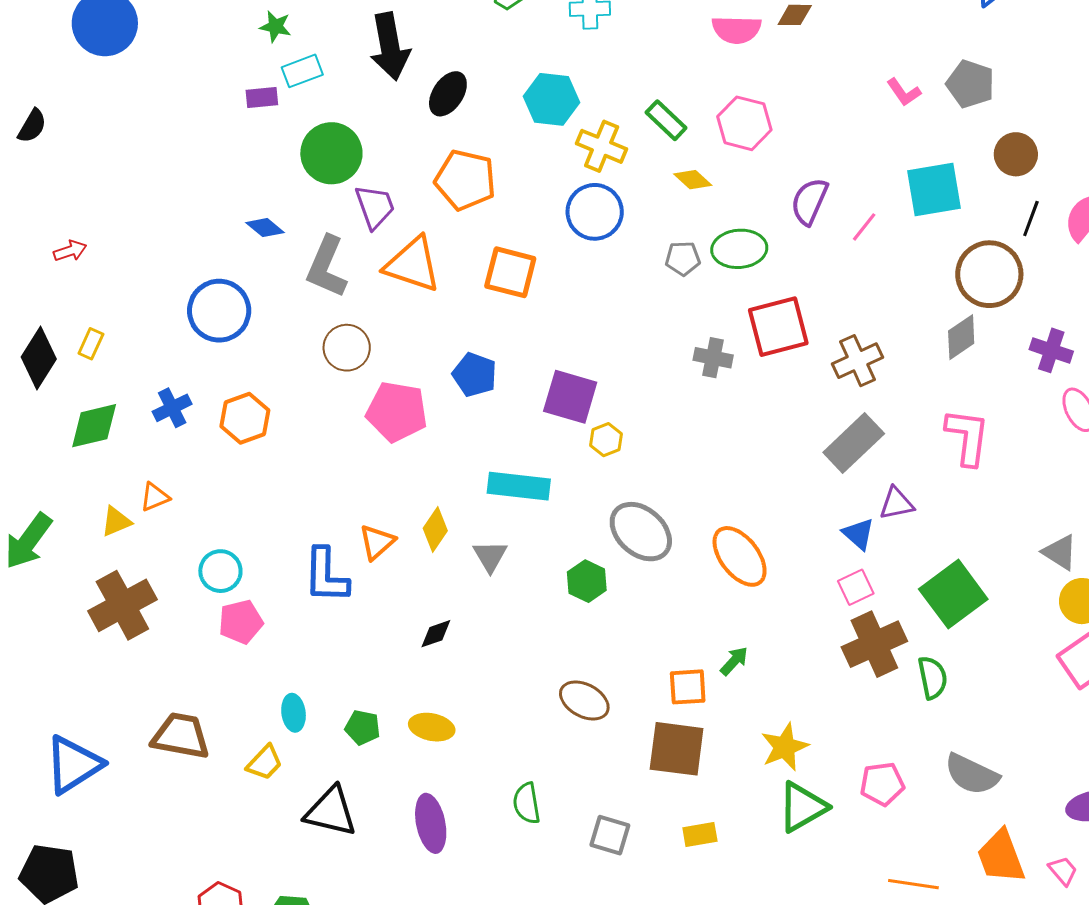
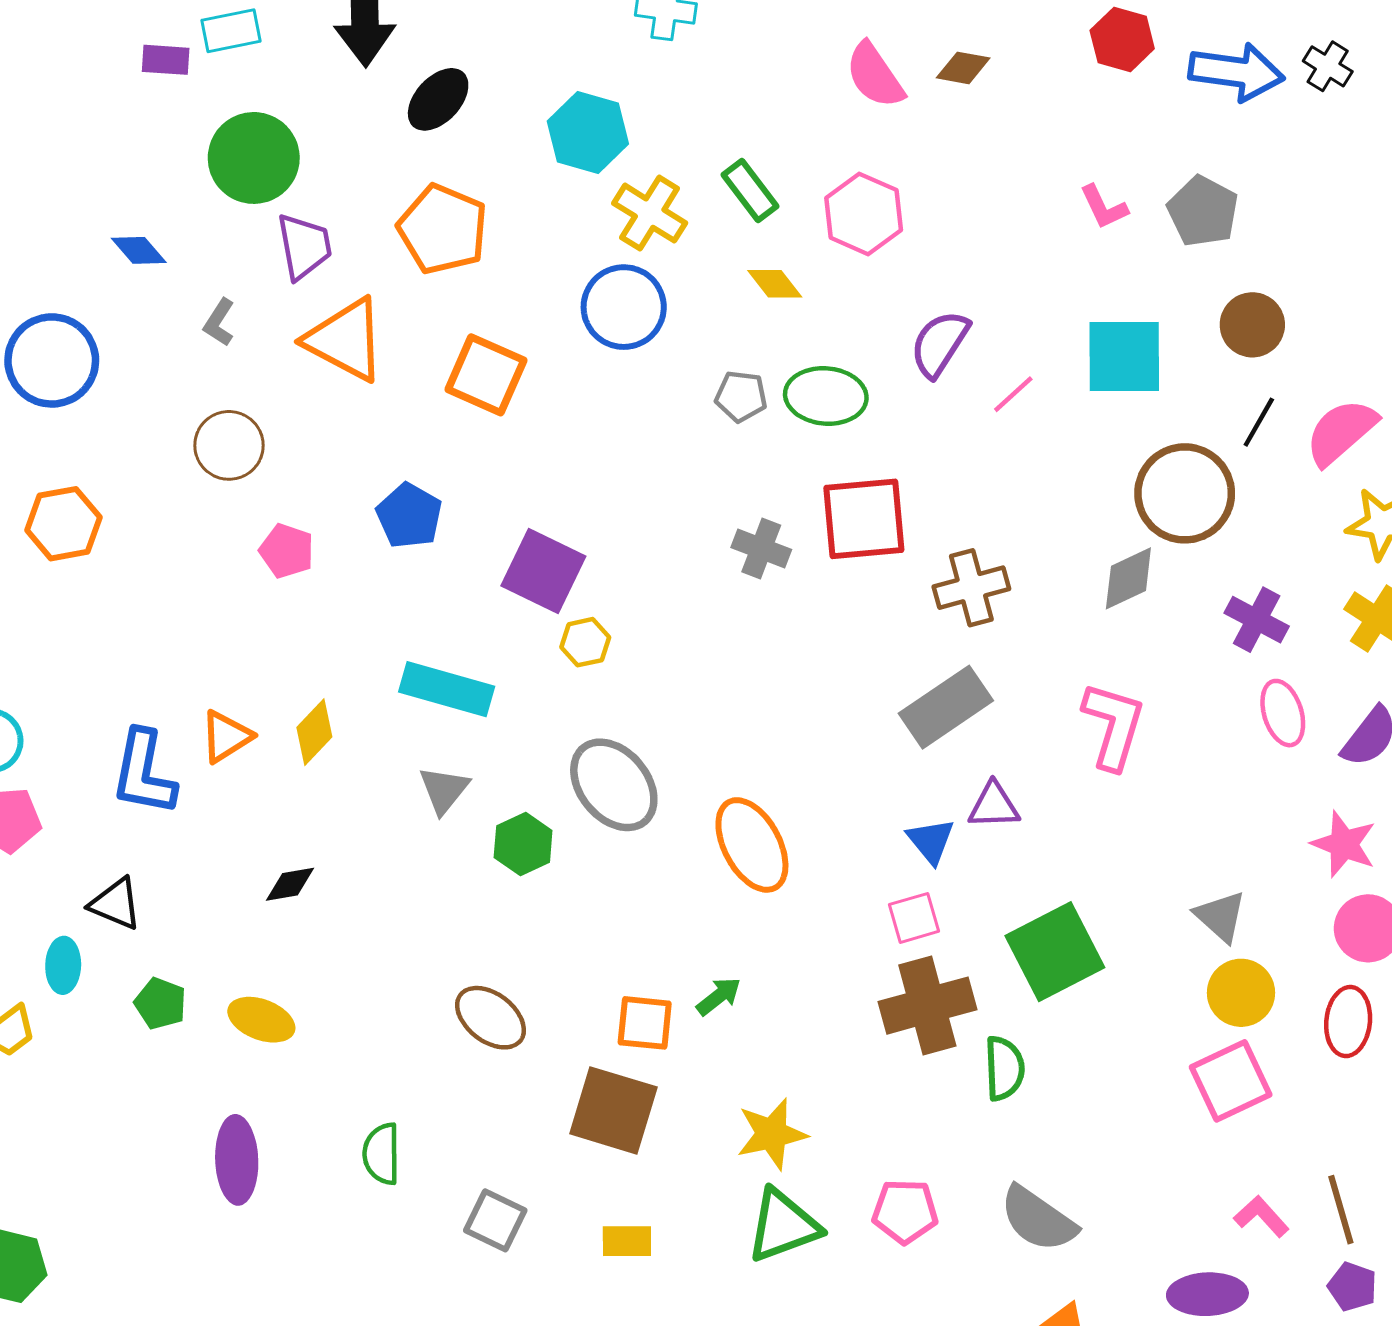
pink semicircle: (736, 30) -> (875, 75), turned 45
gray L-shape: (327, 267) -> (219, 322), size x0.5
pink pentagon: (397, 412) -> (287, 551), size x0.6
gray triangle: (490, 556) -> (444, 790), moved
black triangle: (331, 812) -> (116, 904), moved, size x0.7

